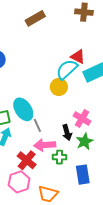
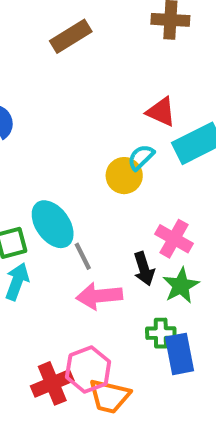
cyan semicircle: (67, 69) -> (141, 157), moved, size x0.6
green cross: (60, 157) -> (161, 333), moved
red cross: (27, 160) -> (52, 383), moved, turned 30
pink hexagon: (19, 182) -> (88, 369), moved

